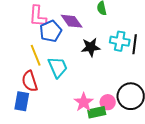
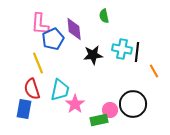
purple diamond: (72, 21) -> (74, 29), turned 30
cyan trapezoid: (58, 67) -> (60, 90), moved, turned 35
pink star: (84, 102) -> (75, 104), moved

